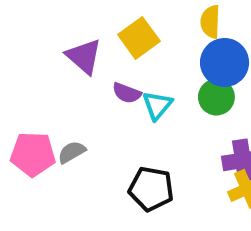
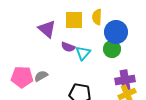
yellow semicircle: (210, 22) -> (97, 17), moved
yellow square: (139, 38) -> (74, 20), turned 36

